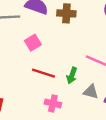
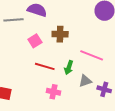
brown cross: (66, 13) -> (60, 34), moved
gray triangle: (91, 92) -> (85, 81), turned -32

